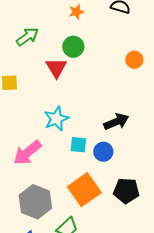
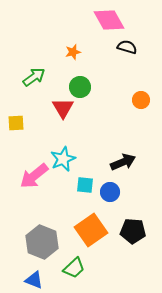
orange star: (76, 12) -> (73, 52), moved
pink arrow: (27, 153) -> (34, 176), moved

